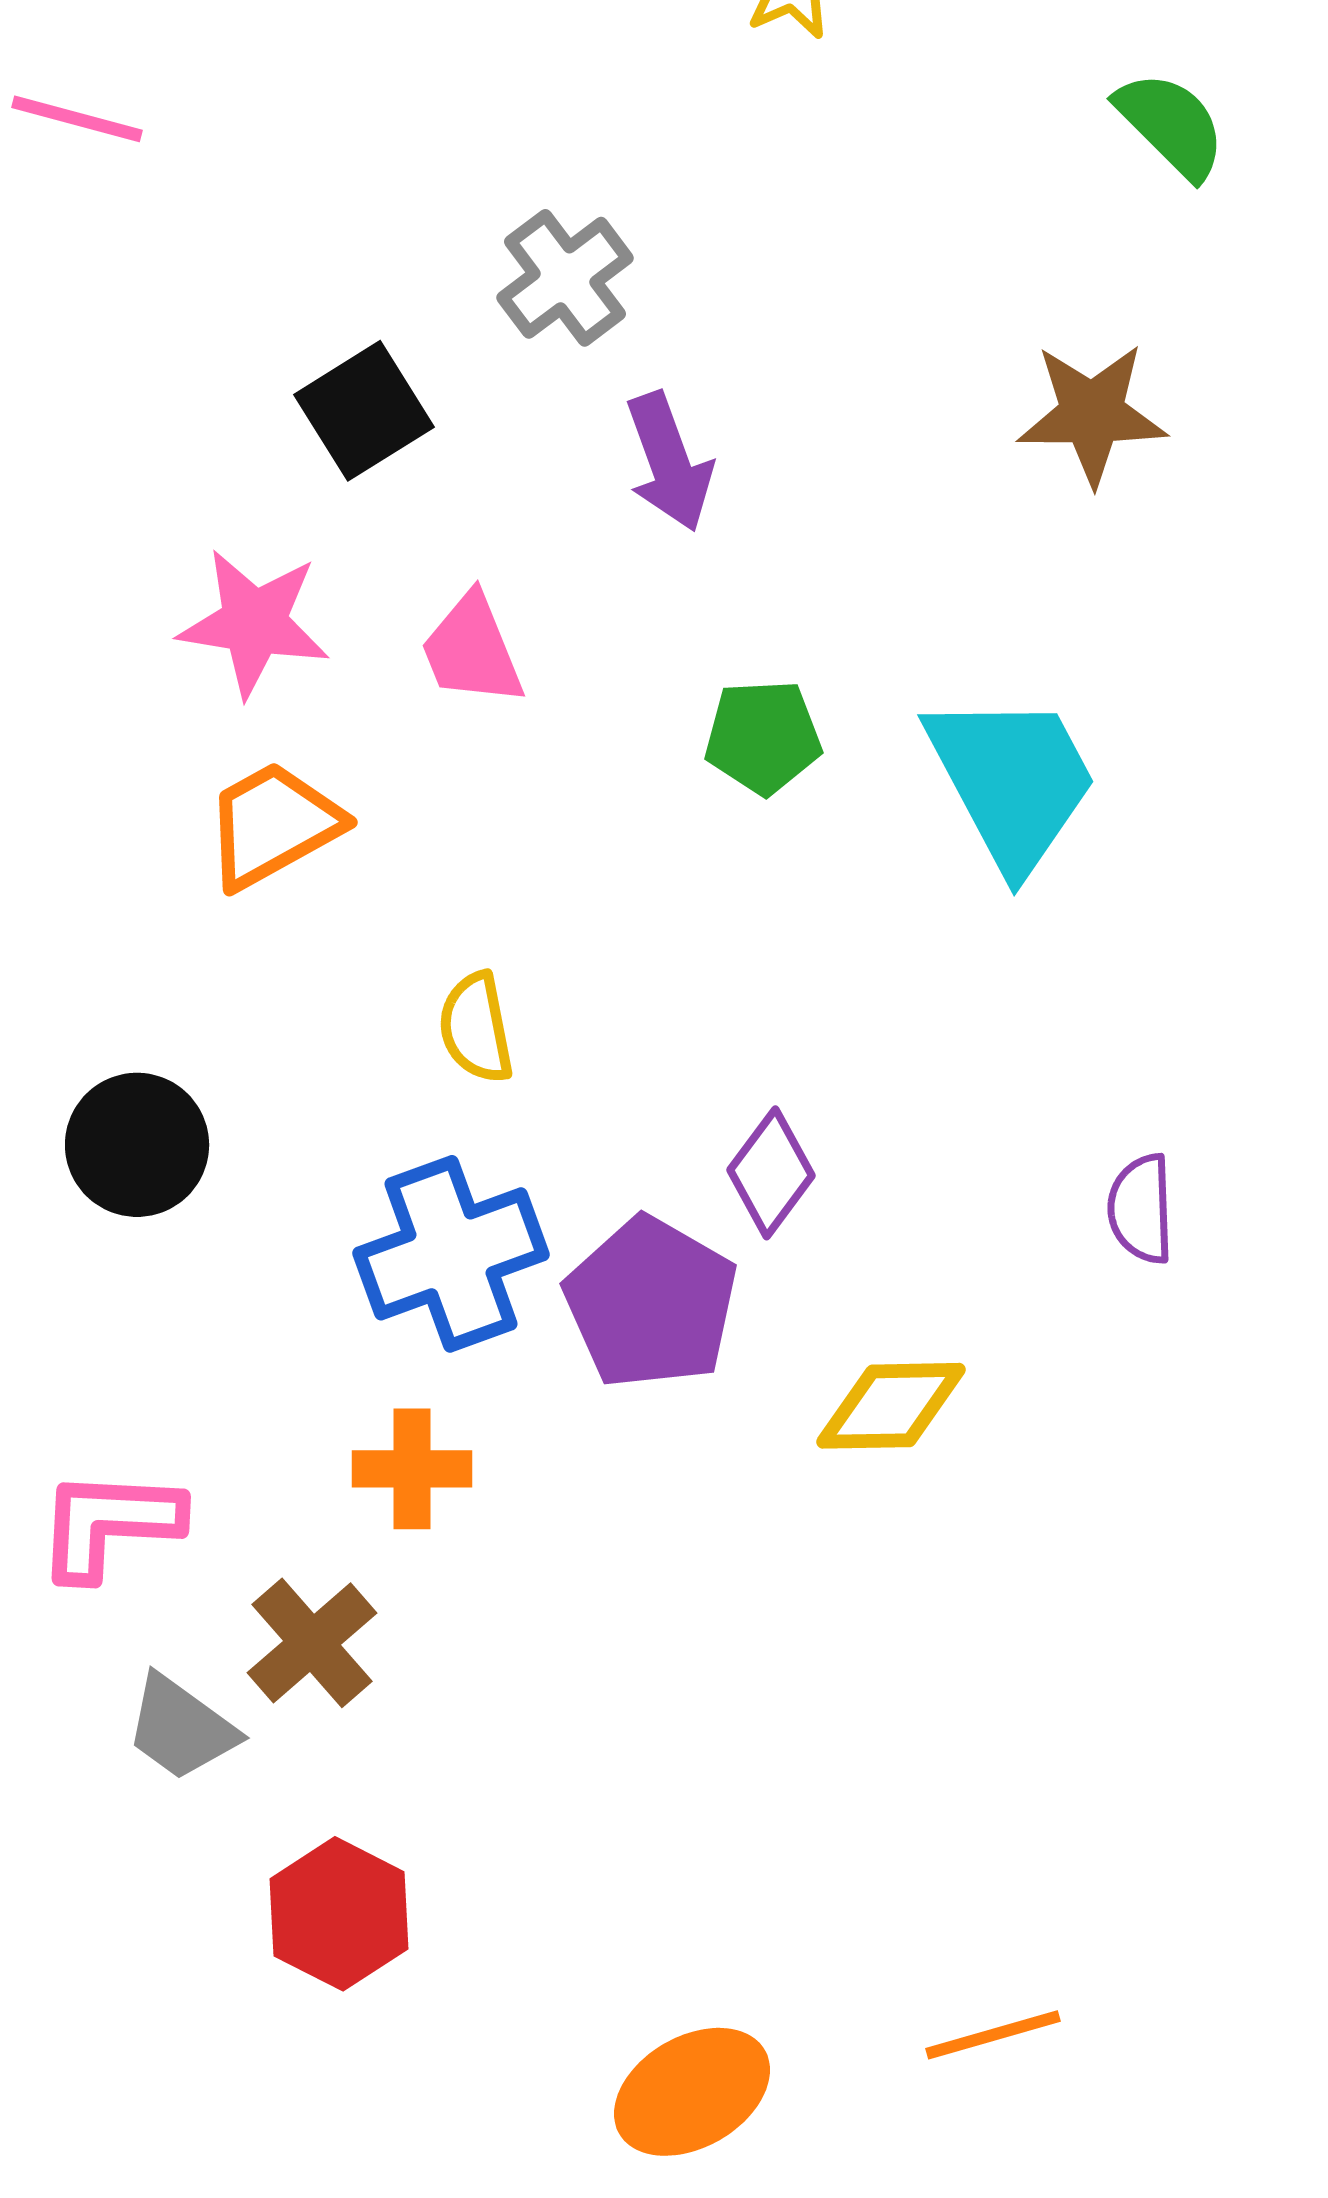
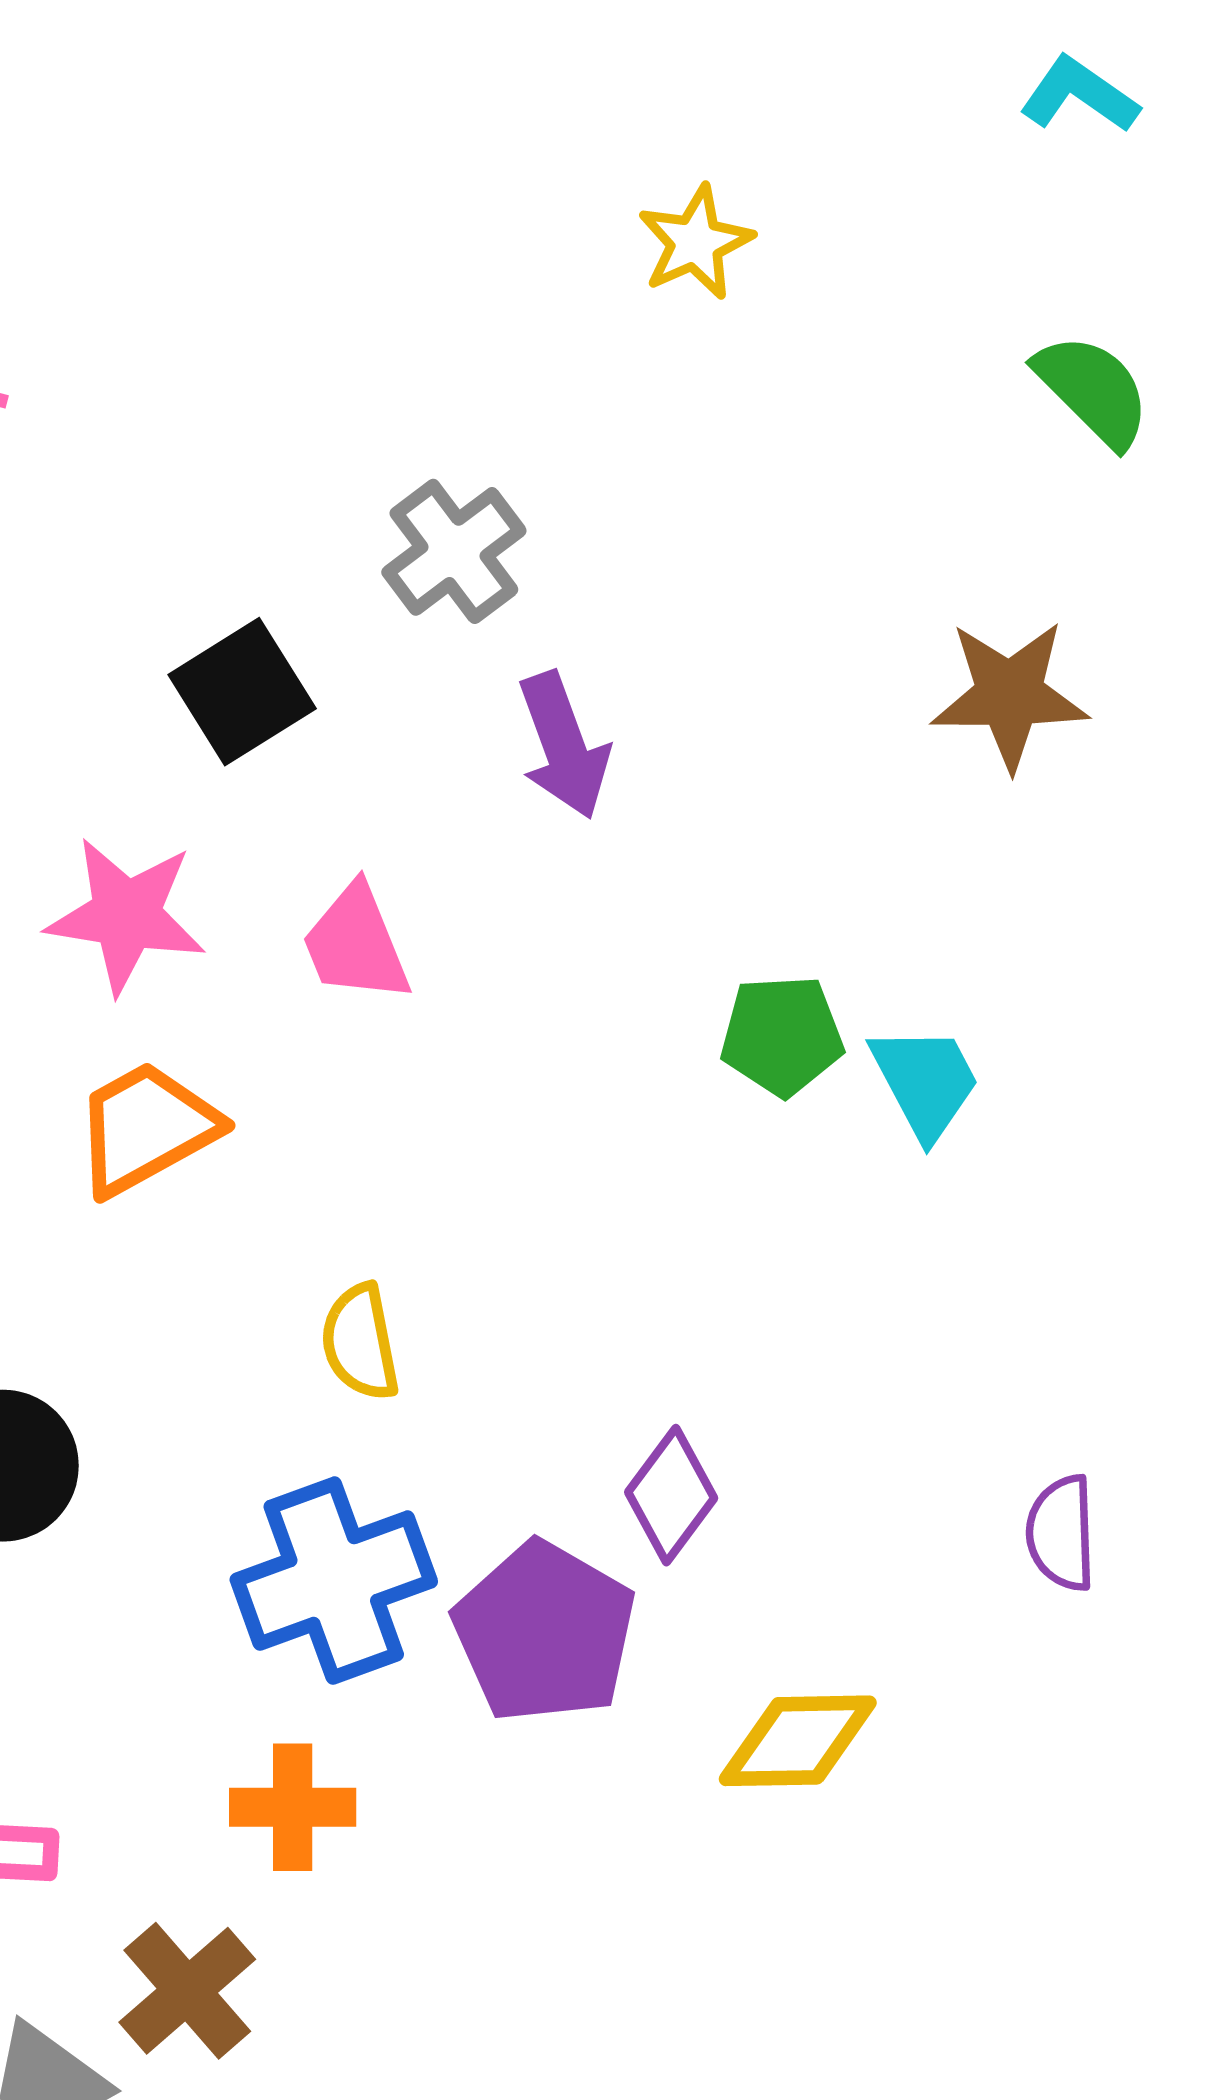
green pentagon: (763, 737) -> (782, 1035), moved
cyan trapezoid: (1012, 781) -> (925, 1082), size x0.6

